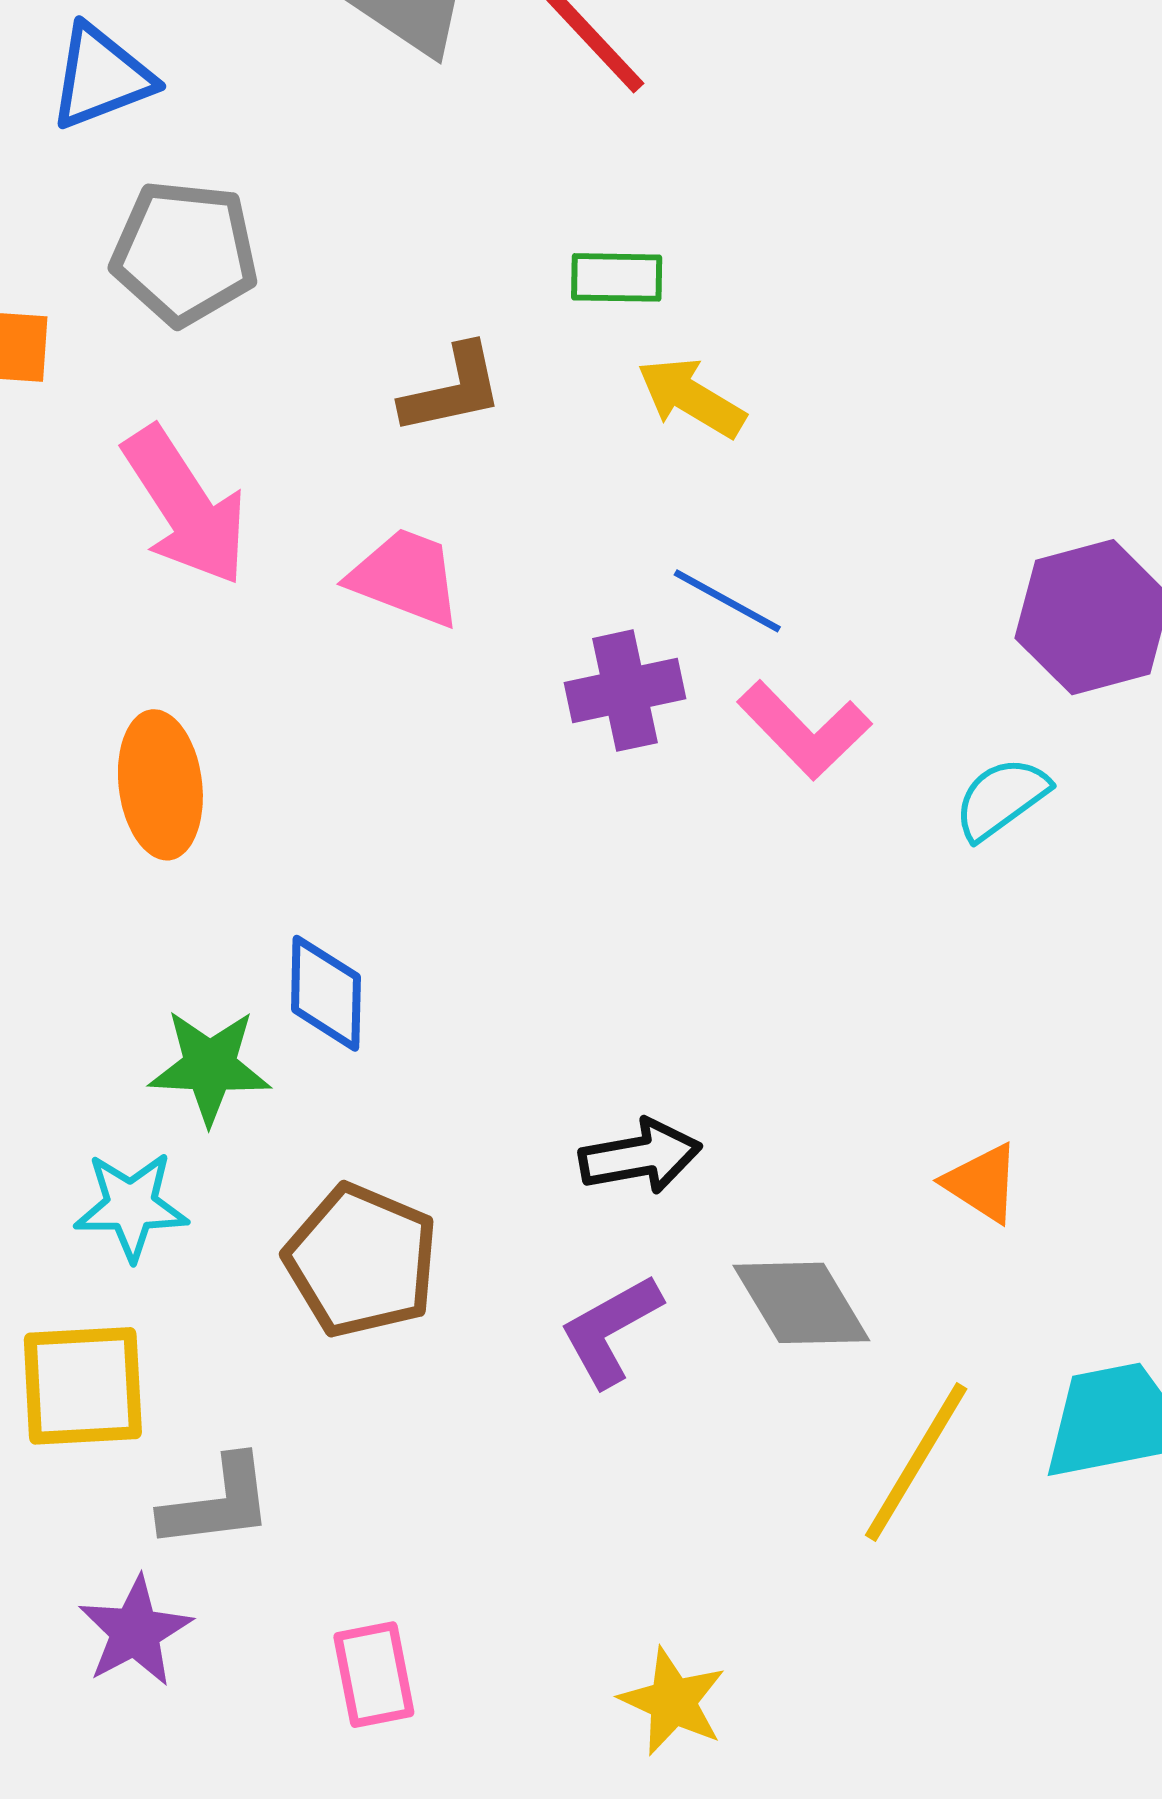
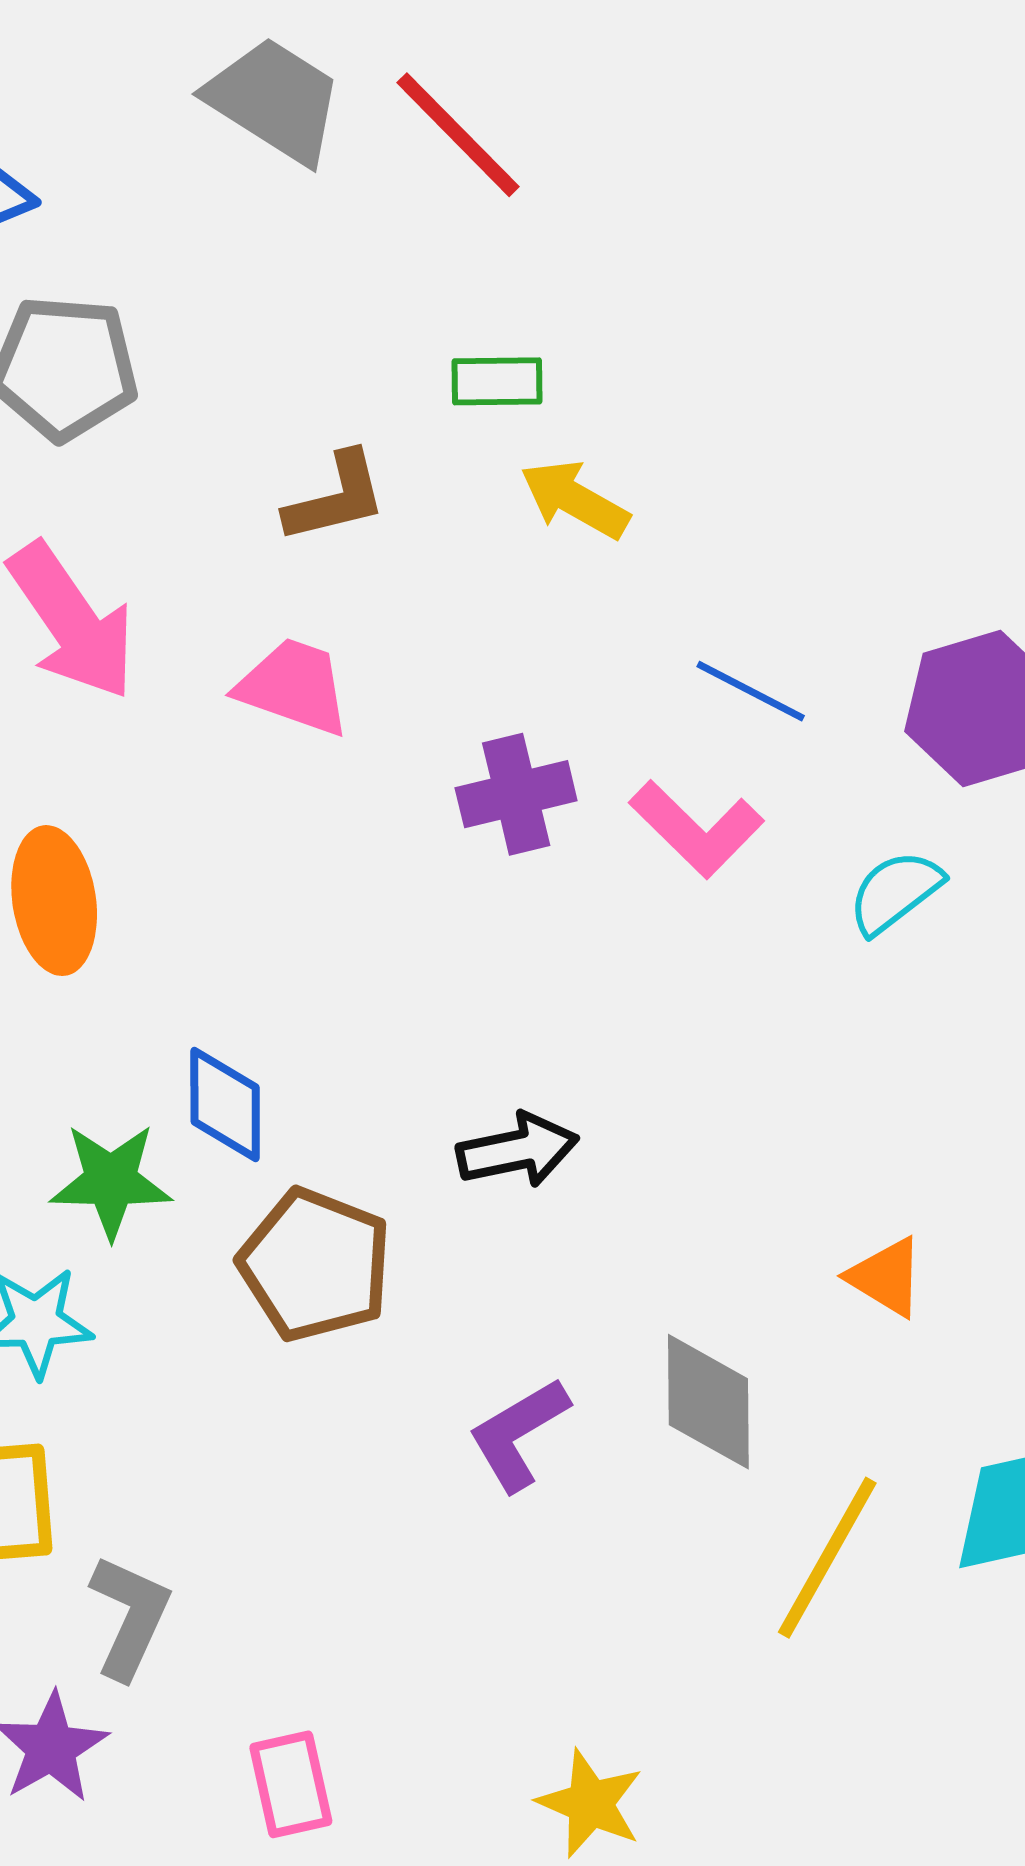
blue line: (727, 601) -> (751, 691), moved
black arrow: (640, 1156) -> (518, 1150), moved
brown pentagon: (361, 1261) -> (315, 1265), moved
gray diamond: (801, 1303) -> (708, 1402), turned 32
gray L-shape: (217, 1503) -> (130, 1617), turned -57

